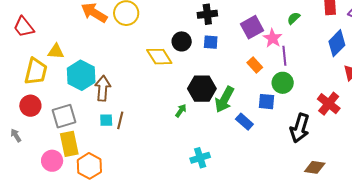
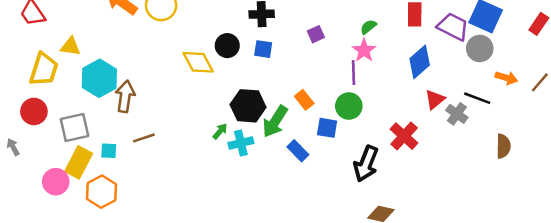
purple square: (252, 27) -> (316, 34), size x0.6
pink star: (273, 38) -> (364, 50), moved
orange rectangle: (255, 65) -> (304, 100), moved
cyan square: (106, 120) -> (109, 151), moved
brown line: (120, 120) -> (144, 138), turned 54
yellow rectangle: (69, 144) -> (79, 162), turned 35
cyan cross: (200, 158) -> (241, 143), moved

